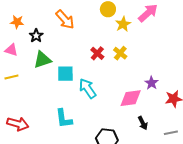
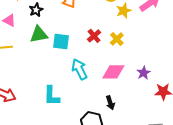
cyan square: (65, 74) -> (61, 42), moved
pink diamond: (131, 98) -> (113, 72), moved
black arrow: (143, 123) -> (110, 103), moved

